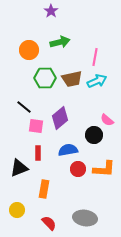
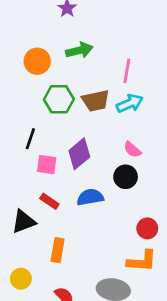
black line: (24, 107) -> (30, 139), turned 70
pink semicircle: (107, 120) -> (132, 150), moved
red rectangle: (38, 153) -> (49, 201), turned -56
red circle: (78, 169) -> (147, 228), moved
orange L-shape: (104, 169) -> (142, 261), moved

